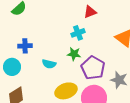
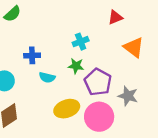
red triangle: (90, 12) -> (115, 17), moved
blue cross: (25, 46) -> (32, 55), moved

